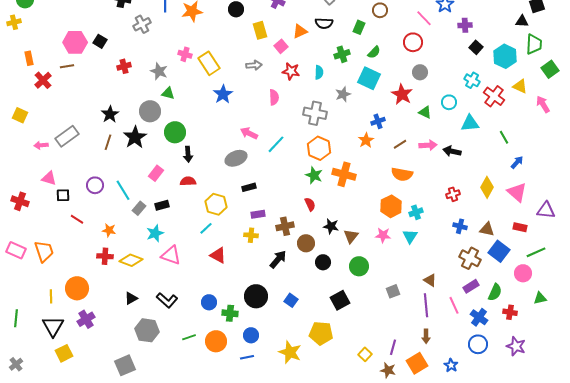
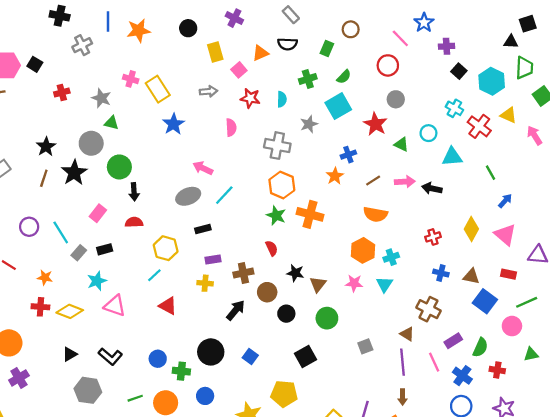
cyan square: (369, 78) -> (338, 106), turned 35
cyan line: (276, 144) -> (224, 195), moved
brown cross: (470, 258) -> (428, 309), moved

